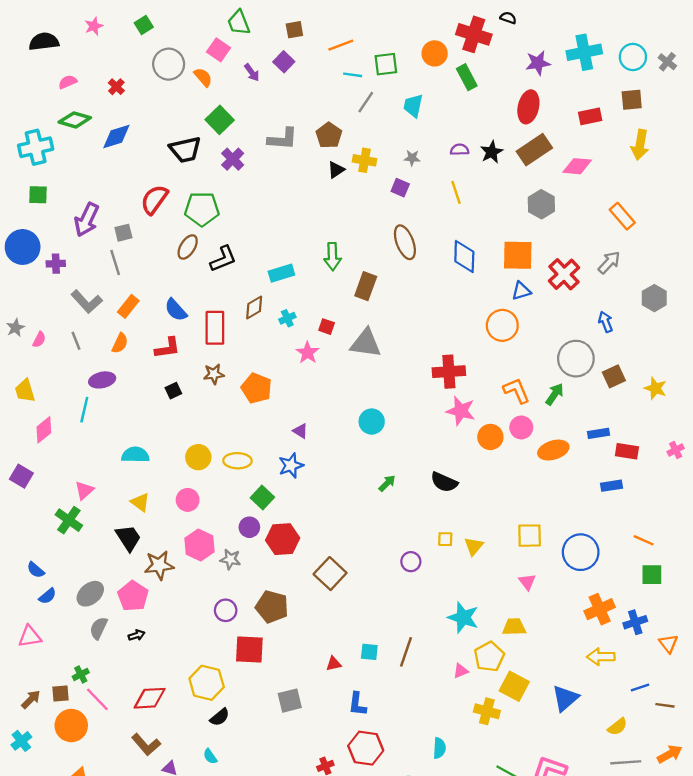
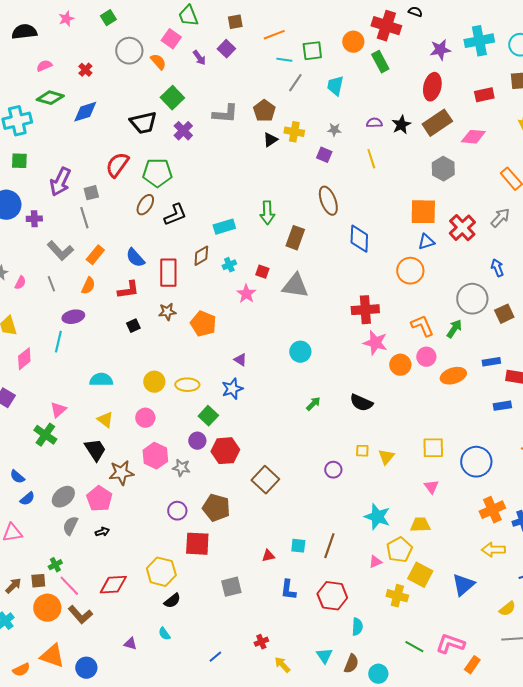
blue diamond: (464, 256) -> (359, 239), moved
brown L-shape: (146, 745) -> (80, 615), moved
red hexagon: (366, 748) -> (332, 596), moved

